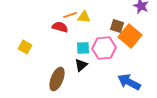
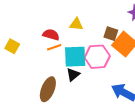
orange line: (70, 15) -> (54, 47), moved
yellow square: (25, 47) -> (12, 46), moved
cyan square: (83, 48) -> (75, 57), size x1.6

